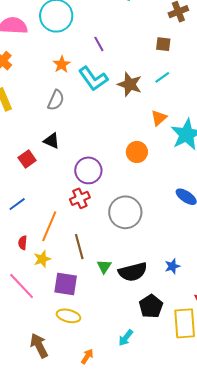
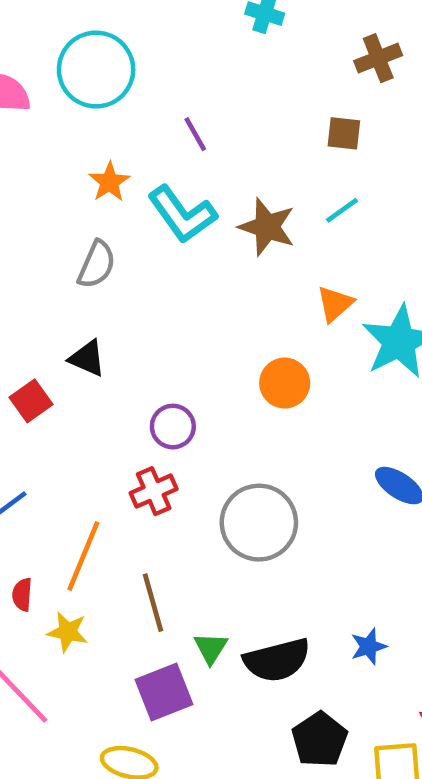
purple circle: (88, 170) -> (173, 427), size x0.7
yellow star: (42, 259) -> (68, 632), turned 30
purple square: (66, 284) -> (164, 692), moved, turned -30

